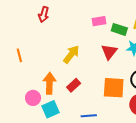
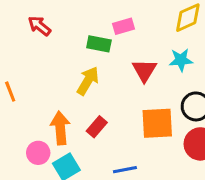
red arrow: (44, 14) -> (39, 26), turned 119
green rectangle: (119, 29) -> (99, 44), moved

